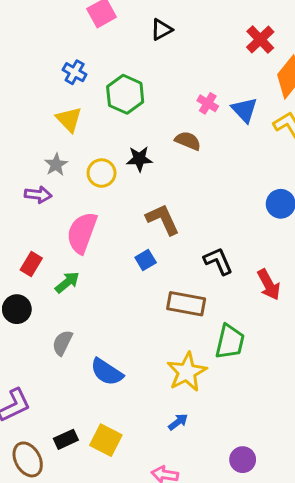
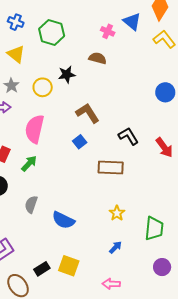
blue triangle: (244, 110) -> (132, 22), moved
green trapezoid: (230, 342) -> (154, 228), moved
yellow star: (187, 372) -> (117, 213), size x0.6

